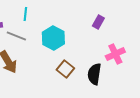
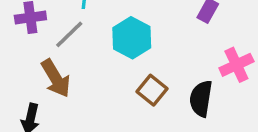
gray line: (16, 36) -> (69, 34), turned -66

